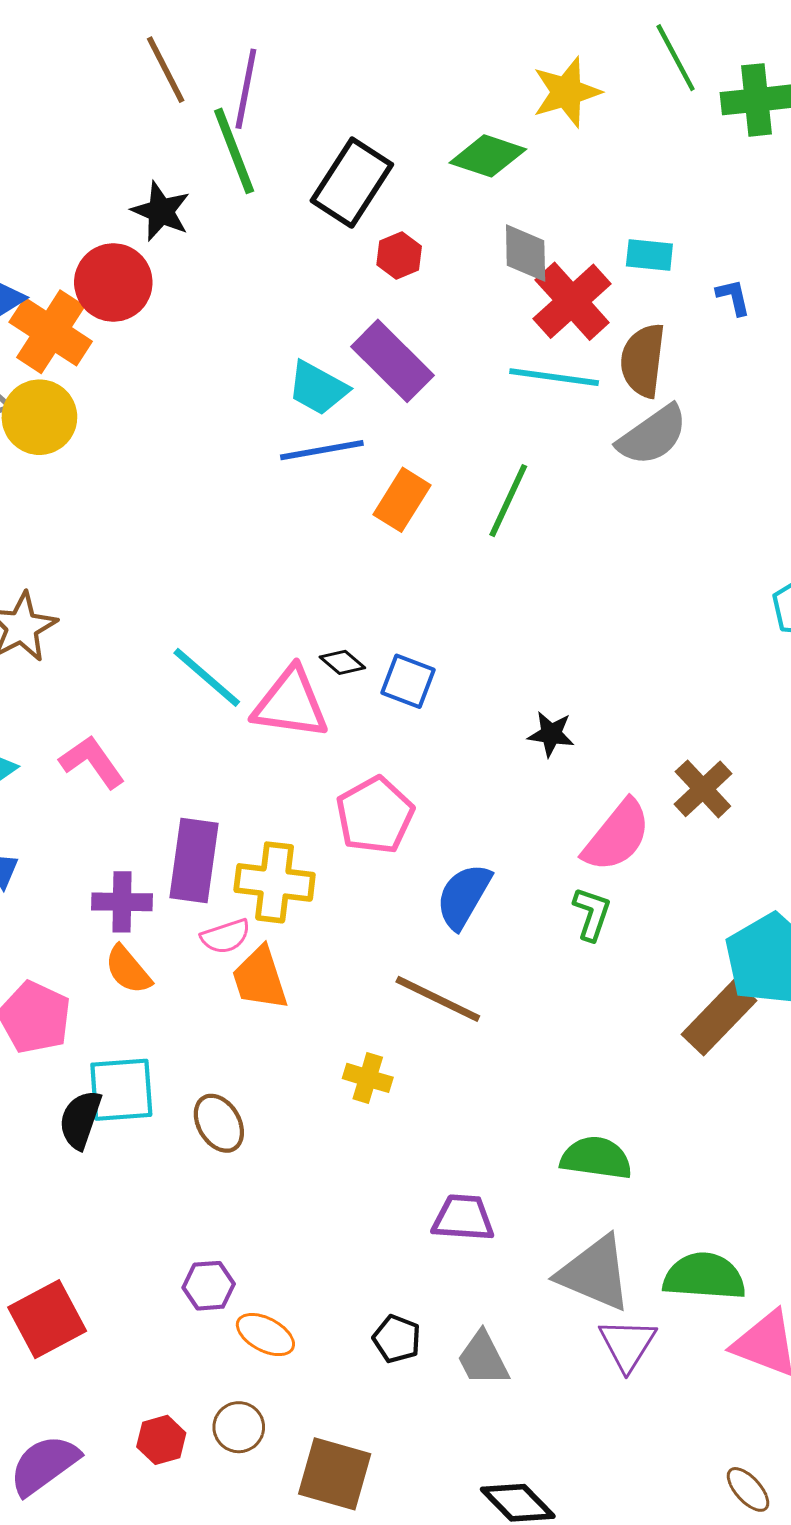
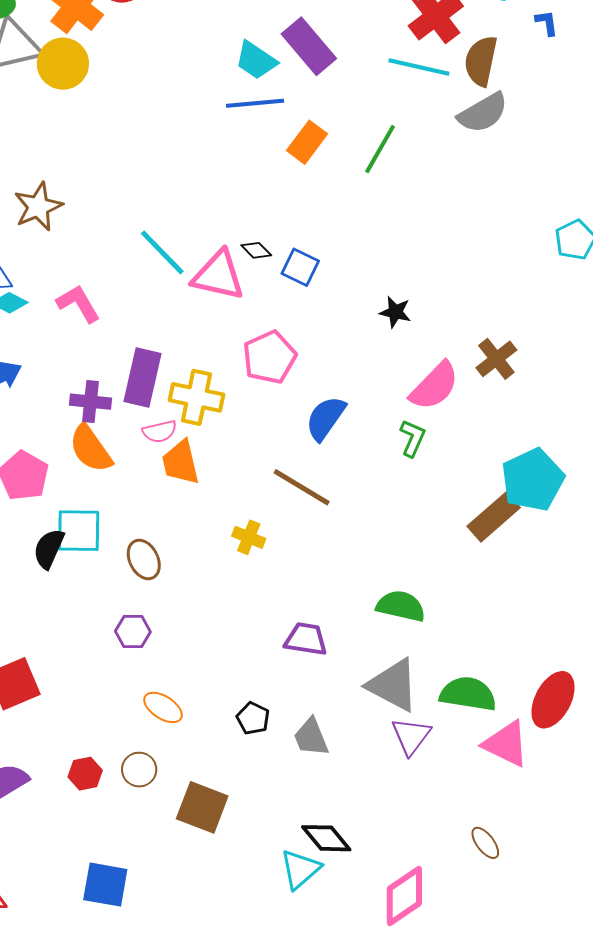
orange semicircle: (128, 970) -> (91, 449), size x1.4
purple hexagon: (209, 1286) -> (133, 632), moved

